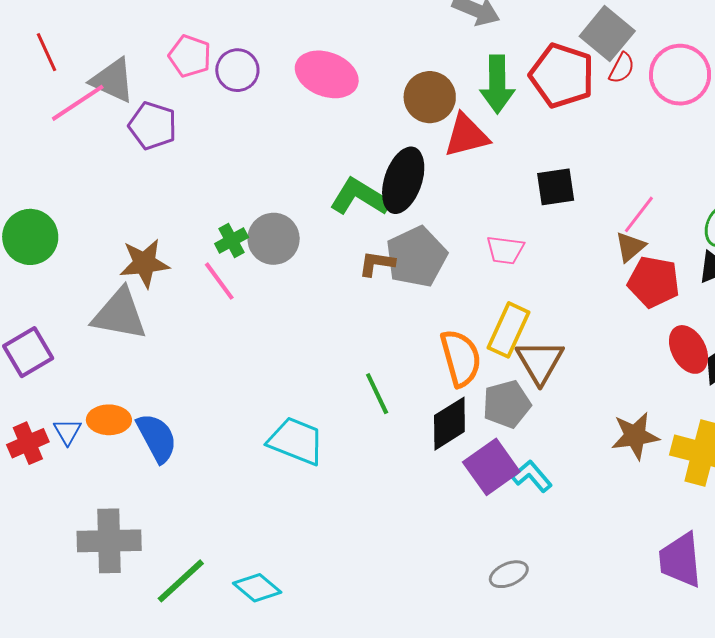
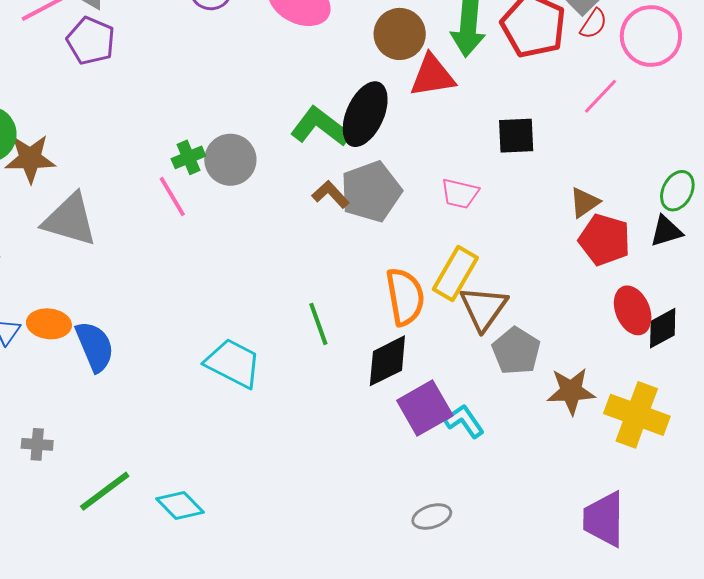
purple pentagon: (153, 126) -> (91, 41), moved
pink line: (639, 214) -> (601, 96), moved
brown star: (144, 263) -> (30, 159), moved
brown L-shape: (377, 263) -> (331, 194), turned 33
gray pentagon: (507, 404) -> (516, 351), moved, turned -30
gray cross: (109, 541) -> (37, 444), size x0.5

